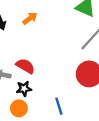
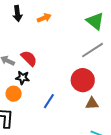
blue line: (59, 106) -> (49, 101), turned 35

